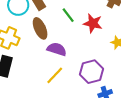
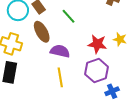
red star: (93, 23) -> (97, 44), moved
yellow line: (55, 75) -> (60, 77), turned -48

